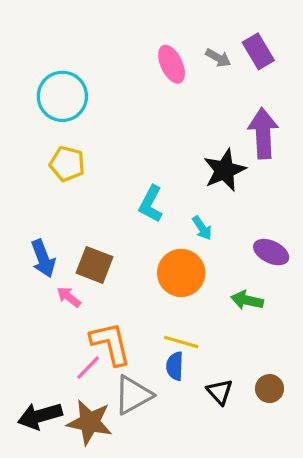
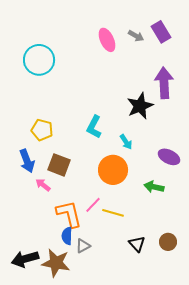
yellow pentagon: (67, 164) -> (42, 130), moved
blue semicircle: (175, 366) -> (67, 236), moved
pink line: (88, 368) -> (93, 205), moved
gray triangle: (133, 395) -> (83, 246), size x0.6

